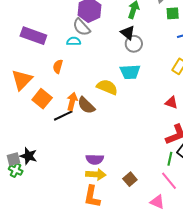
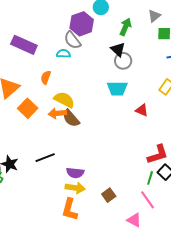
yellow semicircle: (107, 87) -> (64, 100), moved
orange arrow: (72, 101) -> (57, 113), turned -114
red triangle: (171, 103) -> (142, 110), moved
black line: (63, 116) -> (45, 158), moved

